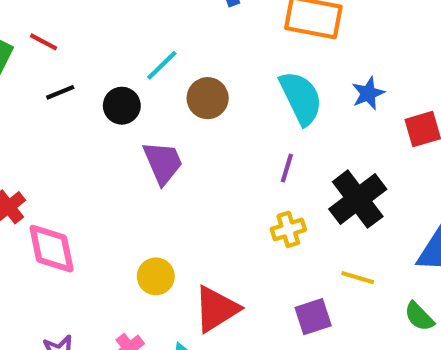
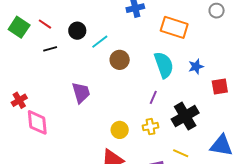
black circle: (122, 106) -> (77, 31), moved
purple trapezoid: (163, 163) -> (81, 93), moved
yellow circle: (156, 276) -> (120, 130), moved

